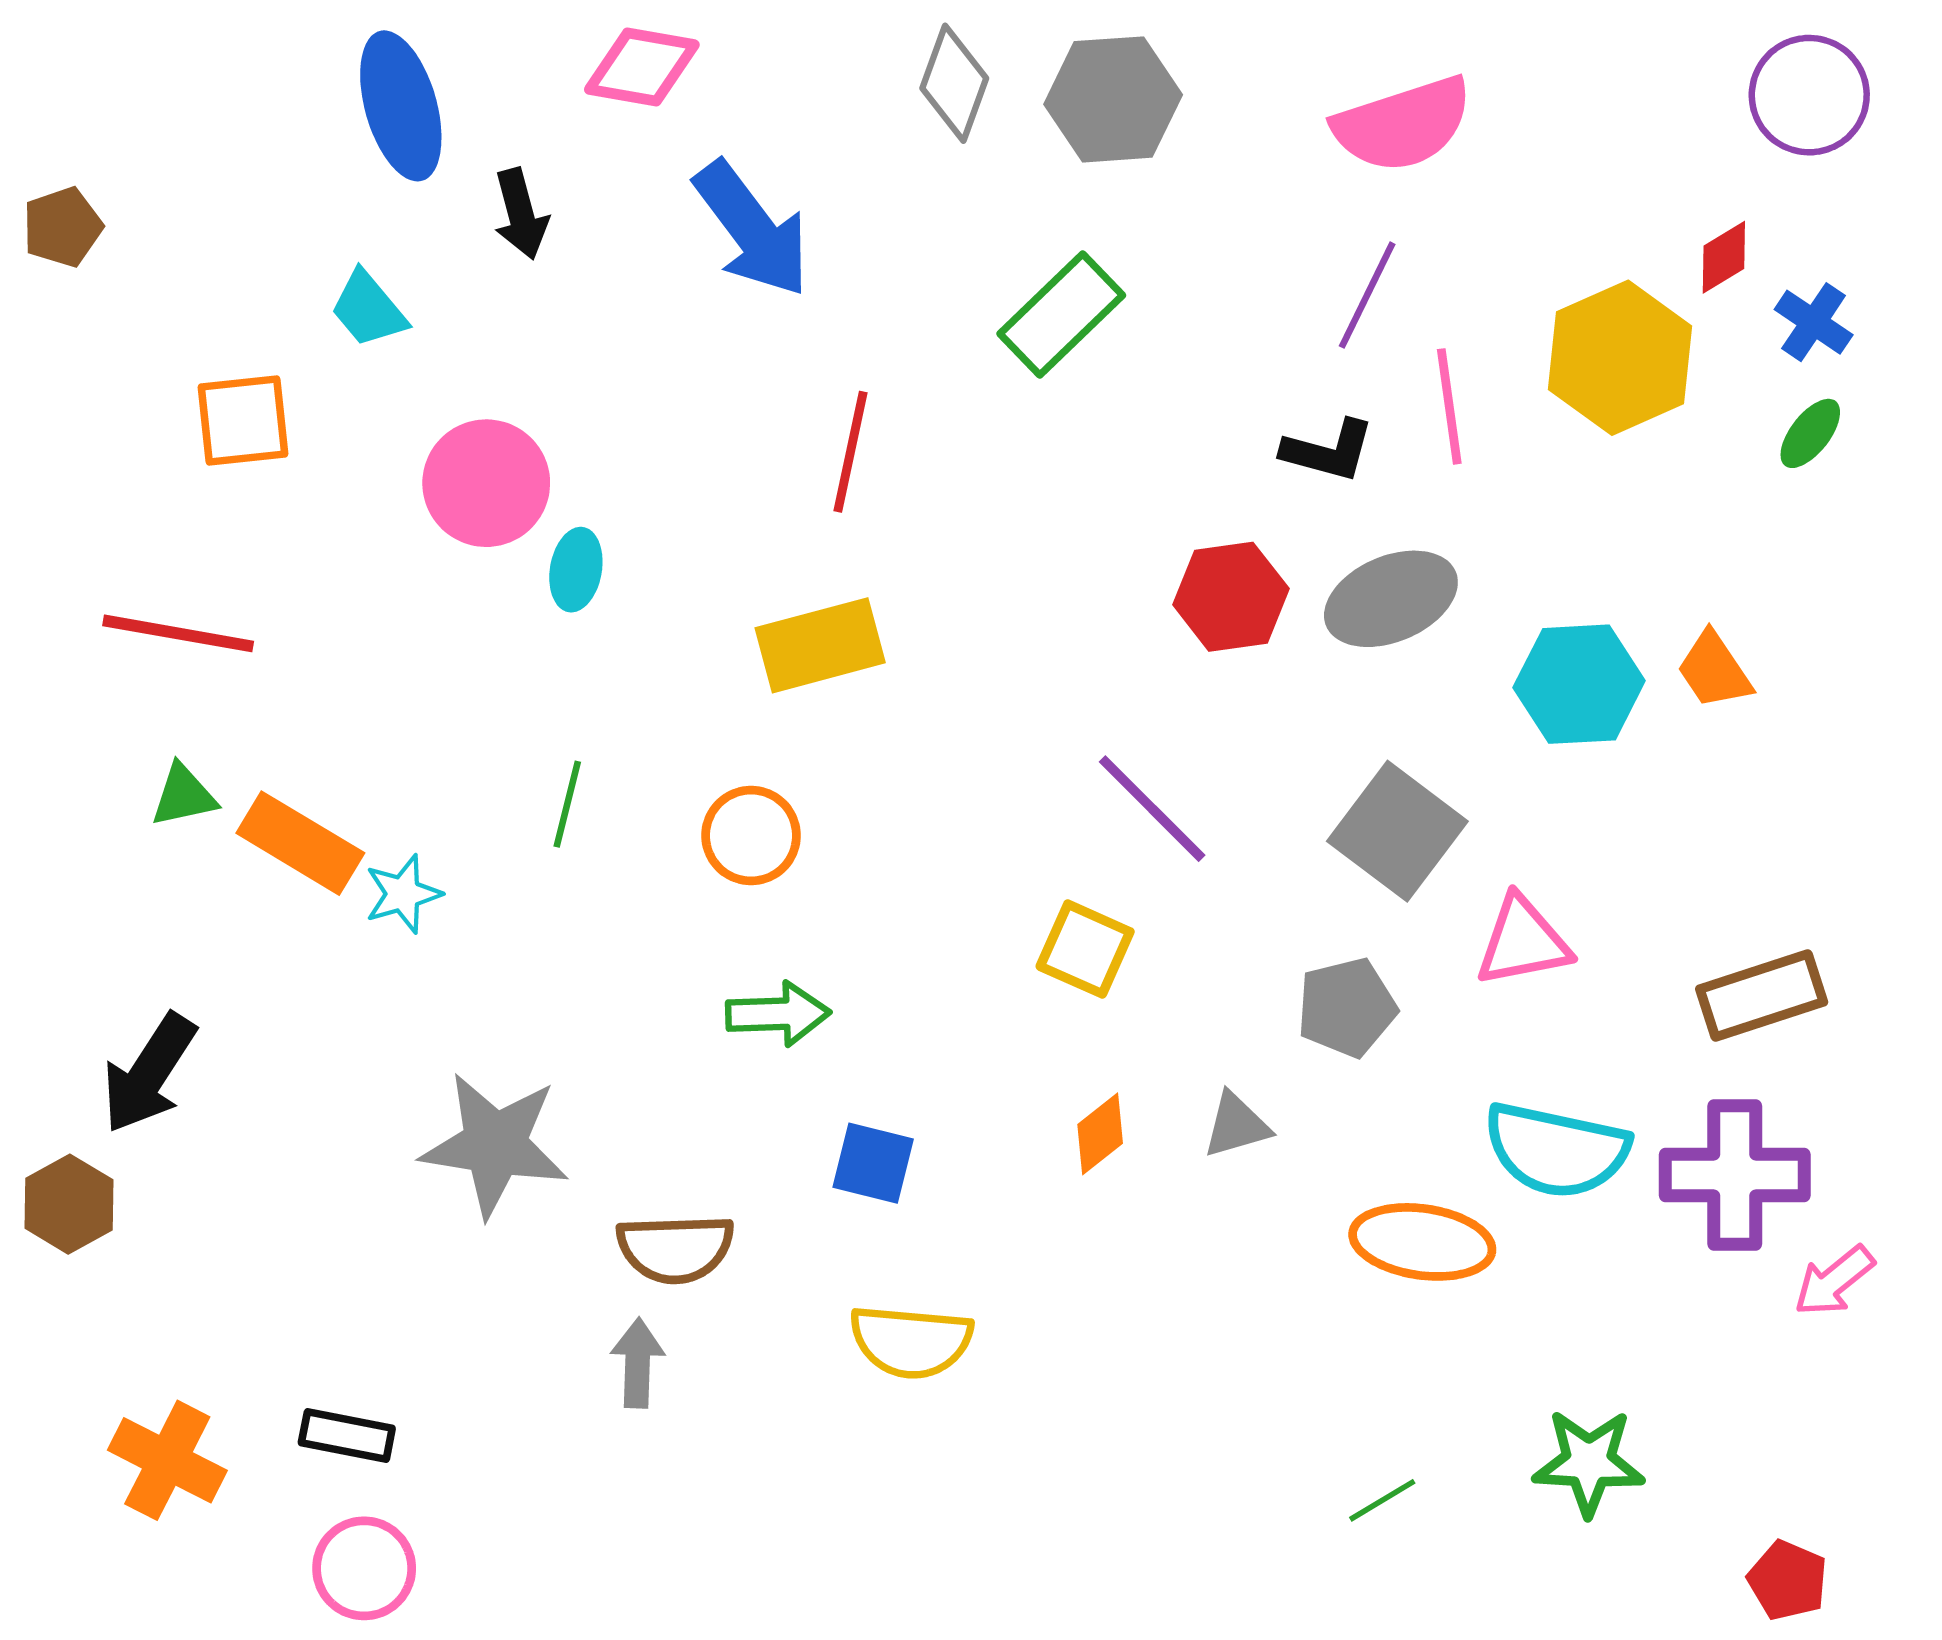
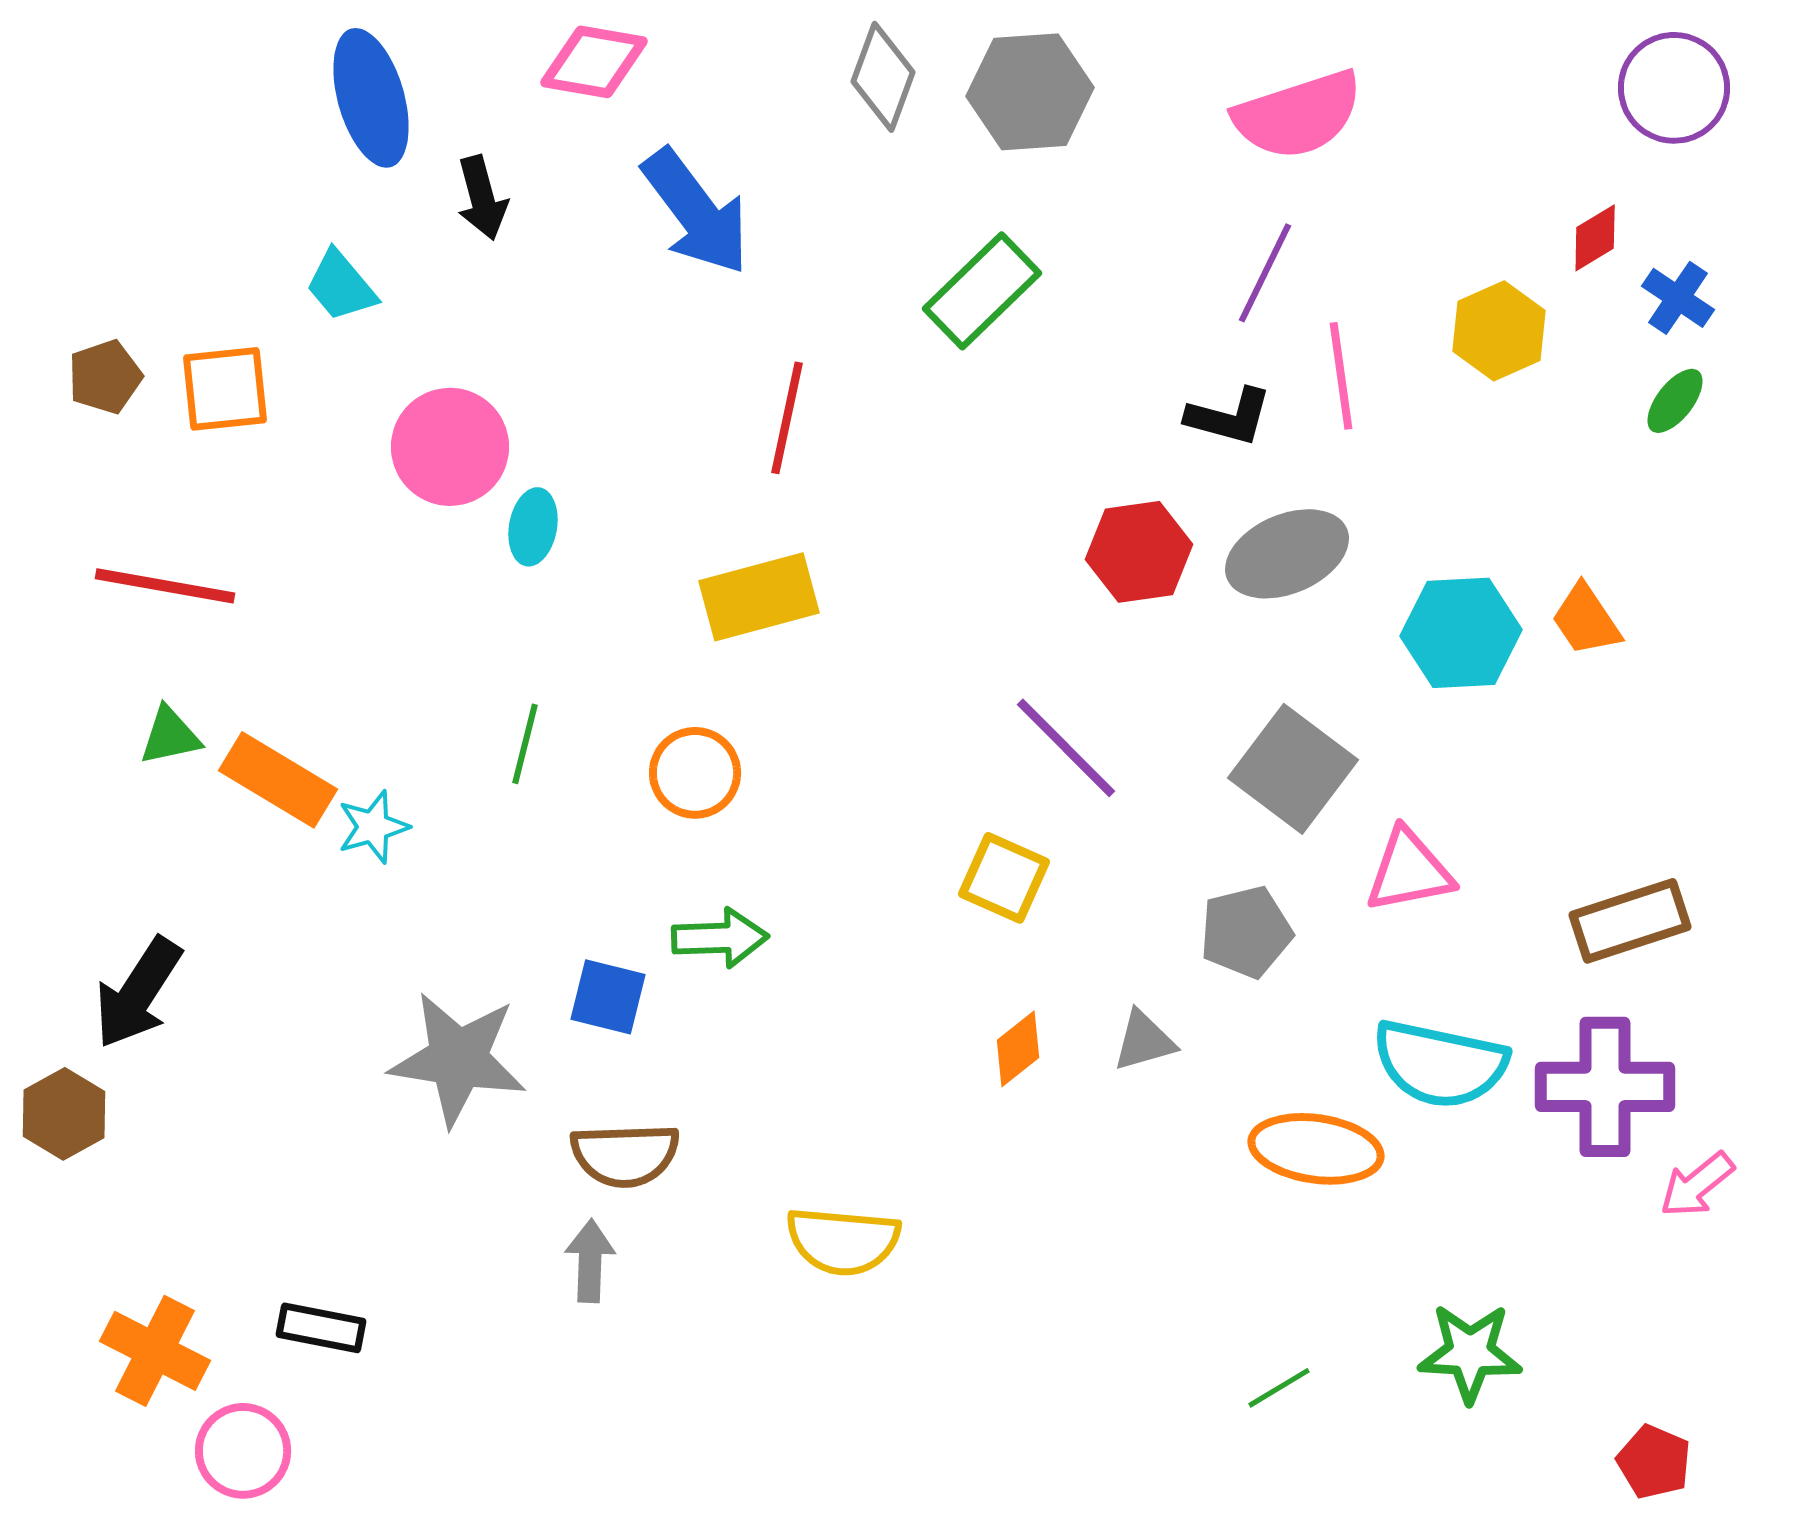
brown pentagon: (63, 227) -> (105, 377), moved
yellow hexagon: (1620, 358) -> (1499, 331), size x0.7
blue square: (873, 1163) -> (608, 997), moved
pink circle: (364, 1568) -> (243, 1451), moved

